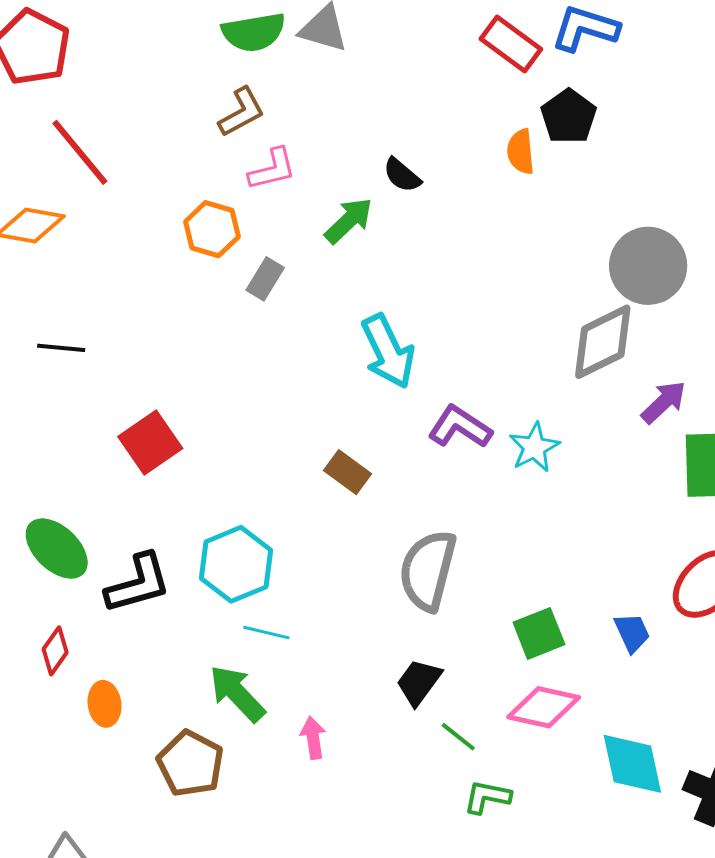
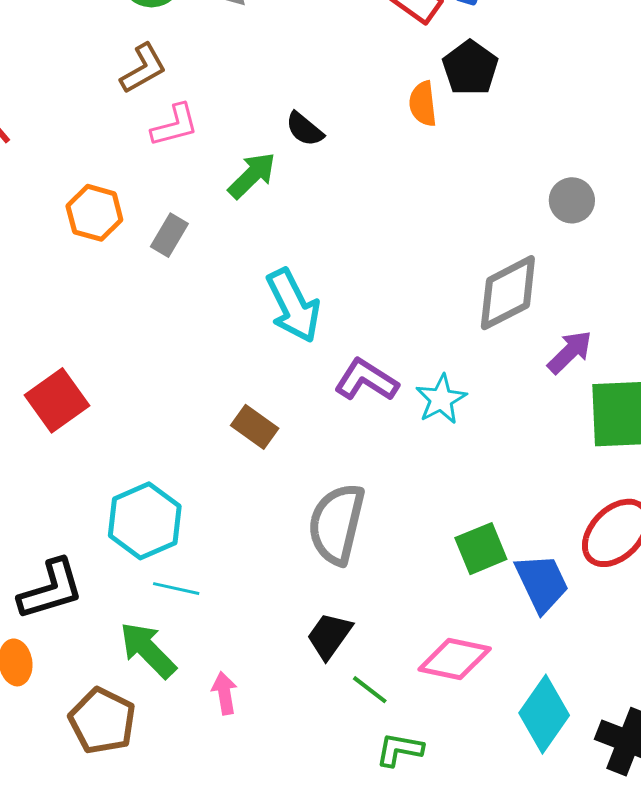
orange hexagon: (212, 229) -> (94, 213), moved
gray circle: (648, 266) -> (572, 200), moved, size x0.6
black L-shape: (138, 583) -> (51, 589), moved
green square: (539, 633) -> (481, 549), moved
blue trapezoid: (632, 633) -> (542, 583), size x1.5
cyan diamond: (632, 764) -> (544, 714), turned 48

